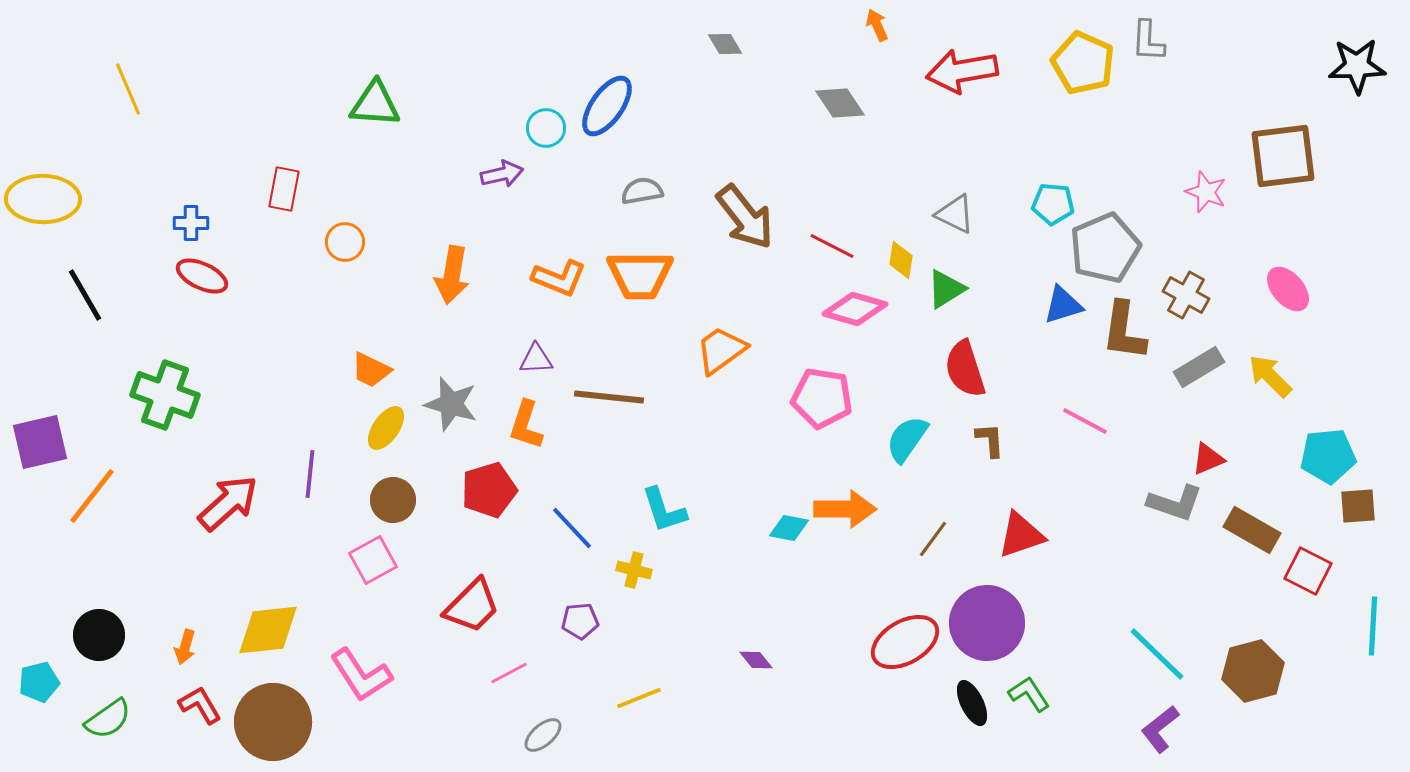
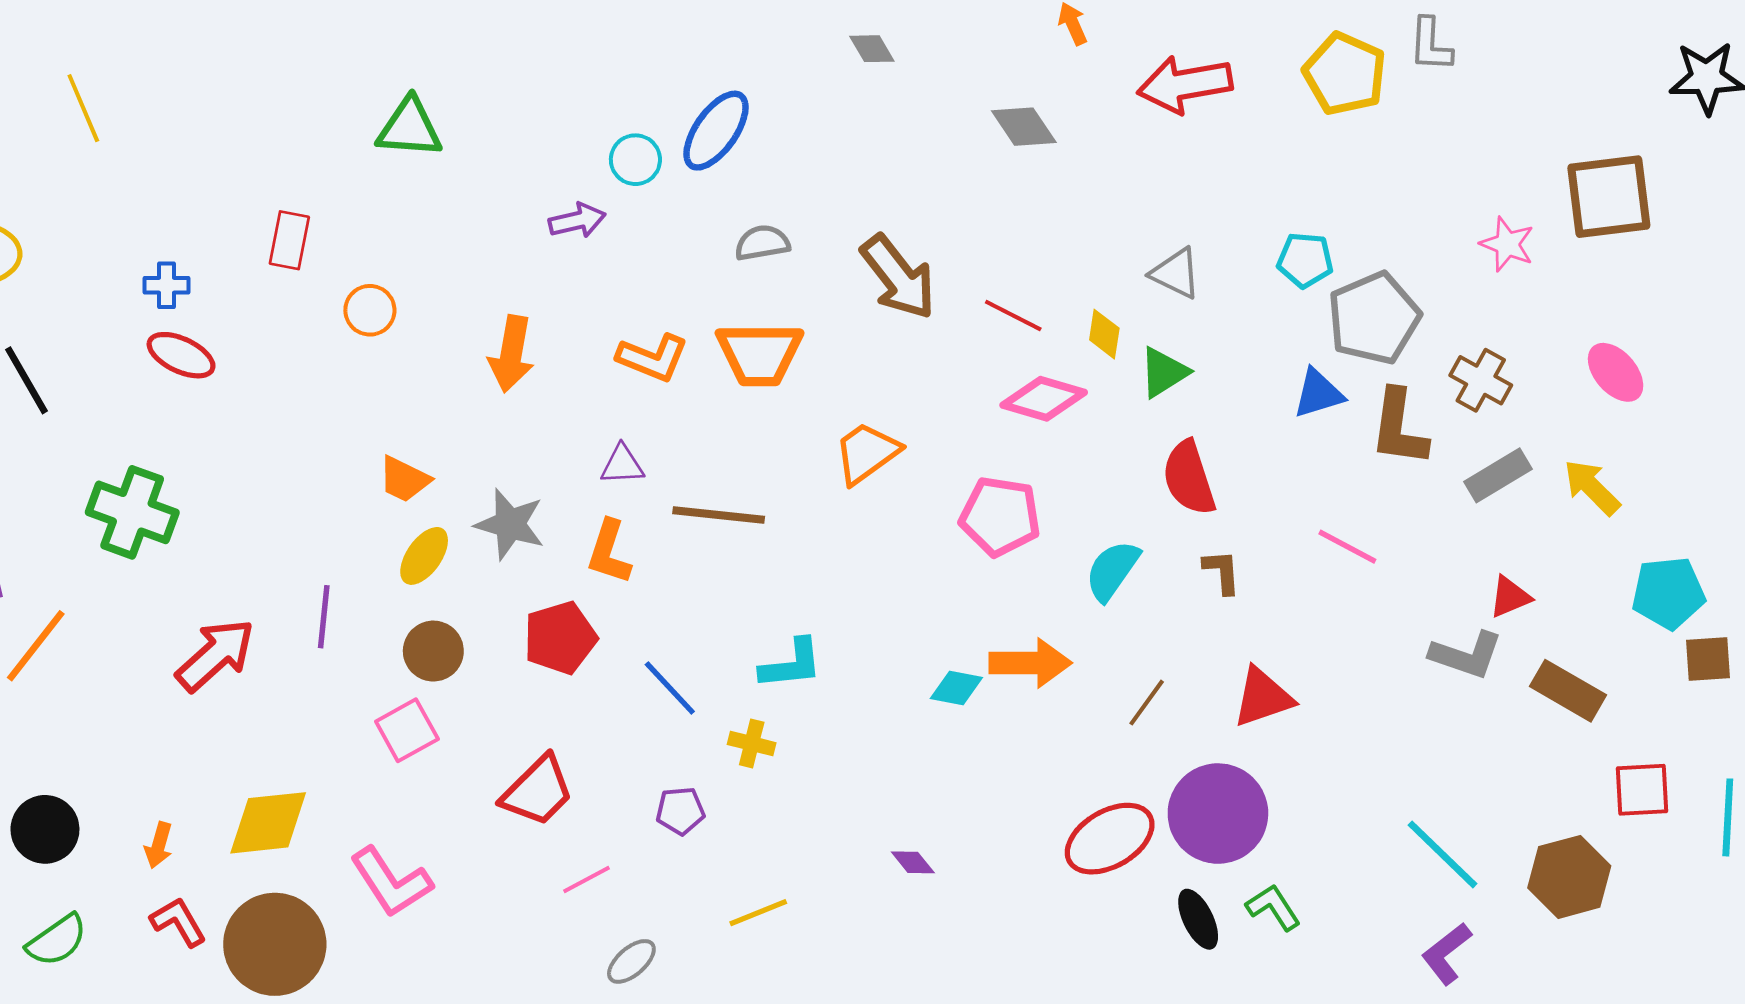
cyan L-shape: (664, 510) -> (791, 664), turned -78
red square: (1308, 571) -> (1642, 790), moved, turned -30

